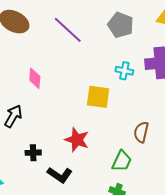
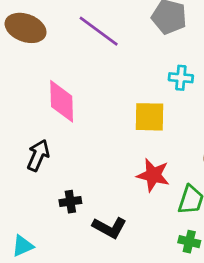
pink diamond: (35, 78) -> (62, 101), size x1.5
red star: (77, 140) -> (153, 175), moved

